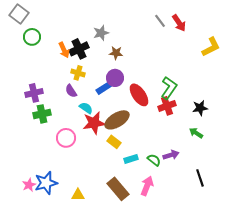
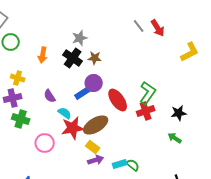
black cross: (79, 49) -> (73, 58), moved, turned -30
orange arrow: (64, 50) -> (43, 55), turned 35
yellow cross: (78, 73) -> (18, 78), moved
green cross: (42, 114) -> (21, 119), turned 30
purple arrow: (171, 155) -> (96, 160), moved
cyan rectangle: (131, 159) -> (120, 164), moved

